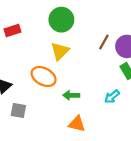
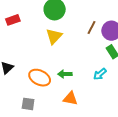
orange ellipse: (44, 77) -> (40, 78), moved
gray square: (18, 111) -> (28, 104), moved

